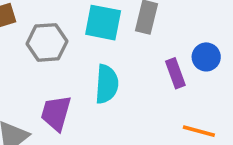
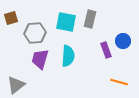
purple trapezoid: (56, 113) -> (40, 59), moved

